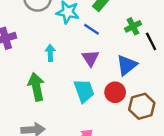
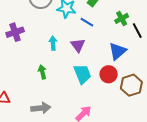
purple triangle: (90, 58) -> (78, 45), moved
green arrow: (36, 87) -> (42, 72), size x0.6

